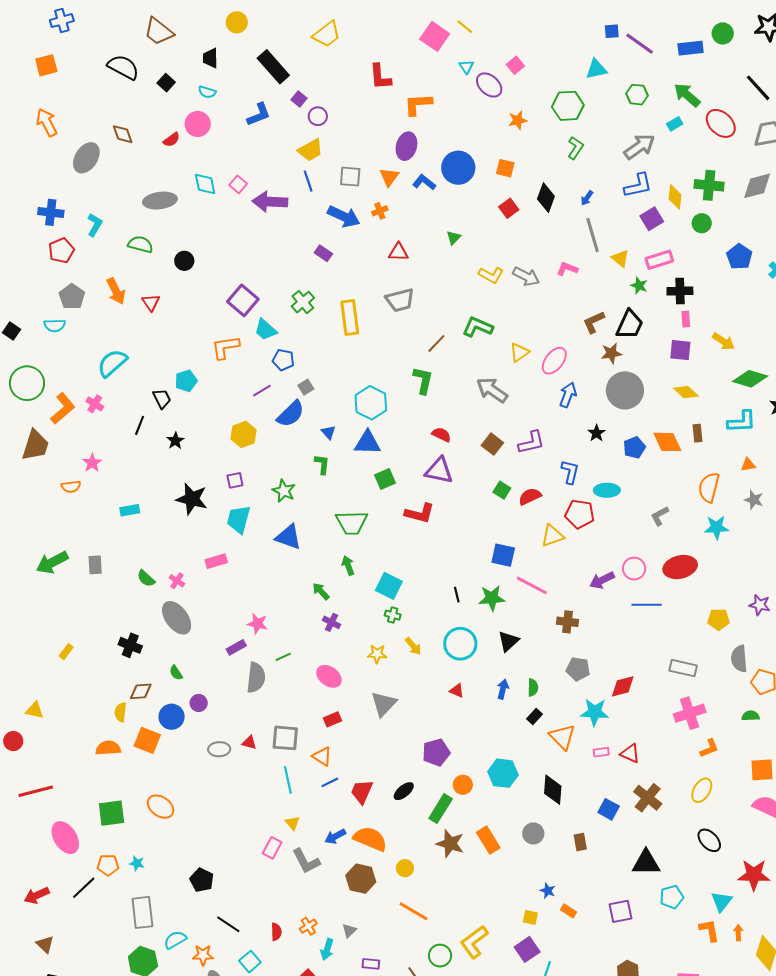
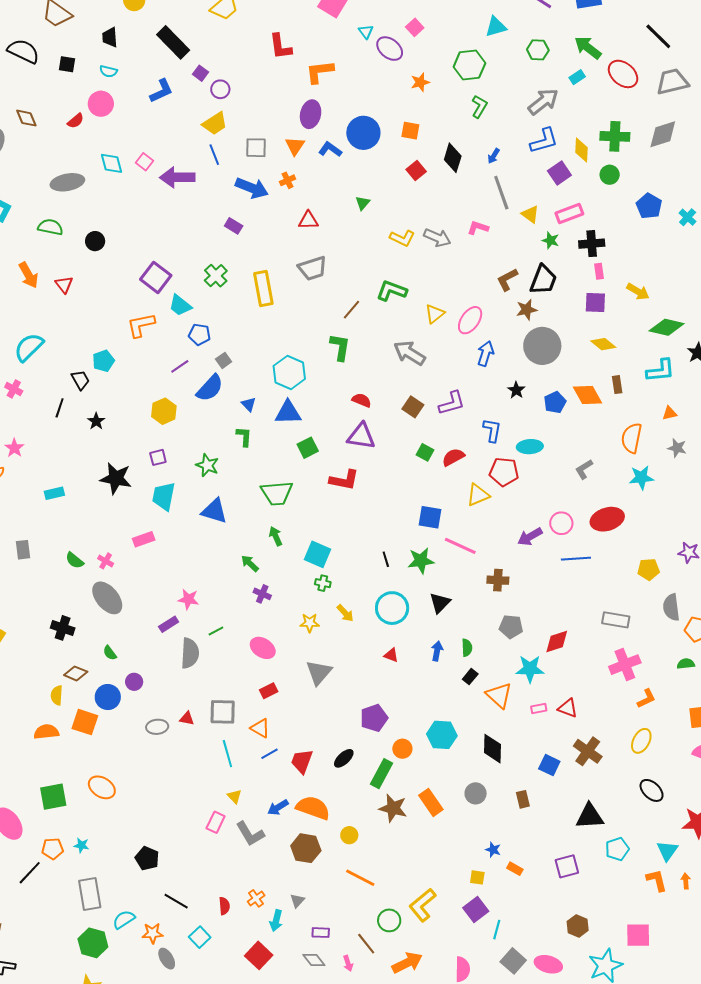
black square: (166, 83) -> (67, 64), turned -30
brown diamond: (141, 691) -> (76, 673), turned 30

